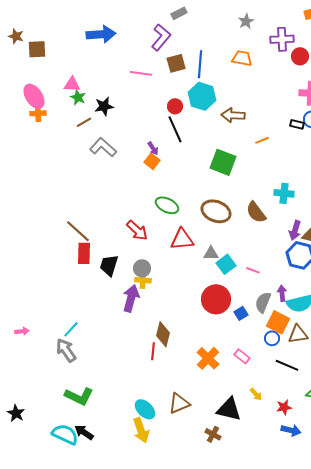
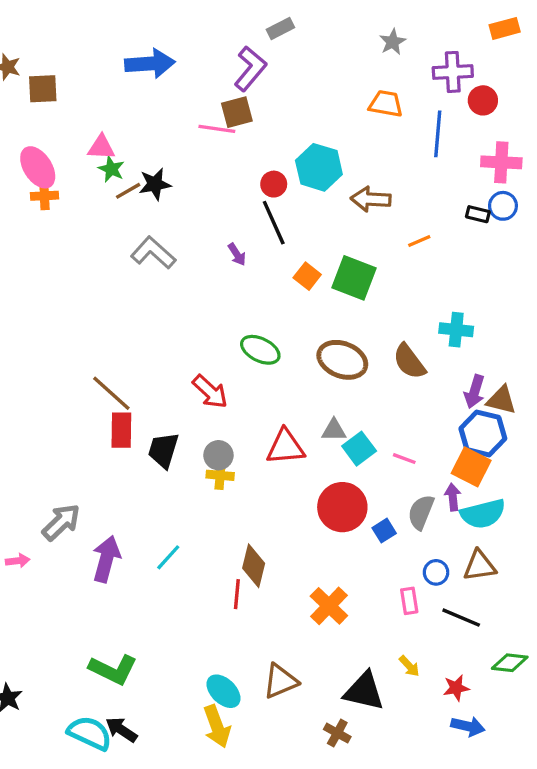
brown square: (176, 63) -> (237, 112), moved
blue line: (200, 64) -> (438, 134), moved
brown line: (84, 122) -> (128, 191), moved
orange square: (152, 161) -> (307, 276), moved
red triangle: (182, 239) -> (285, 447), moved
purple arrow: (131, 298) -> (106, 559), moved
orange square: (278, 322) -> (471, 467), moved
cyan line: (71, 329) -> (168, 557), moved
gray arrow: (66, 350) -> (61, 522), moved, turned 80
pink rectangle: (242, 356) -> (409, 601), moved, turned 42

